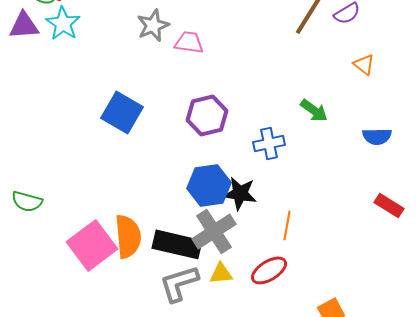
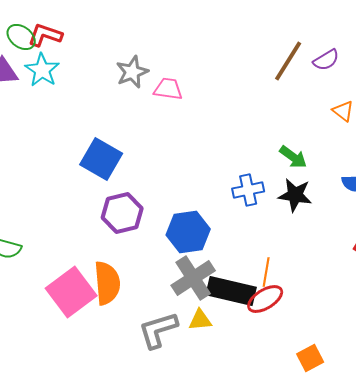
purple hexagon: (207, 115) -> (122, 213), moved
black star: (240, 193) -> (295, 195), moved
black rectangle: (177, 244) -> (231, 291), moved
red ellipse: (269, 270) -> (265, 299), moved

